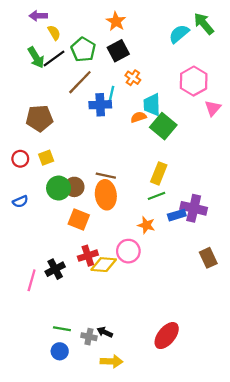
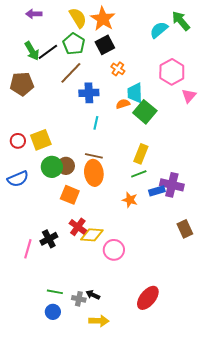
orange star: (116, 21) -> (103, 19), size x1.4
yellow semicircle: (54, 33) -> (78, 18), moved, size x1.5
cyan line: (111, 93) -> (96, 123), moved
brown pentagon: (39, 118) -> (22, 84), moved
yellow square: (46, 158) -> (41, 140), size x1.5
blue semicircle: (20, 202) -> (18, 179), size x1.5
pink circle: (128, 251) -> (114, 250), moved
red cross: (88, 256) -> (78, 227), turned -36

